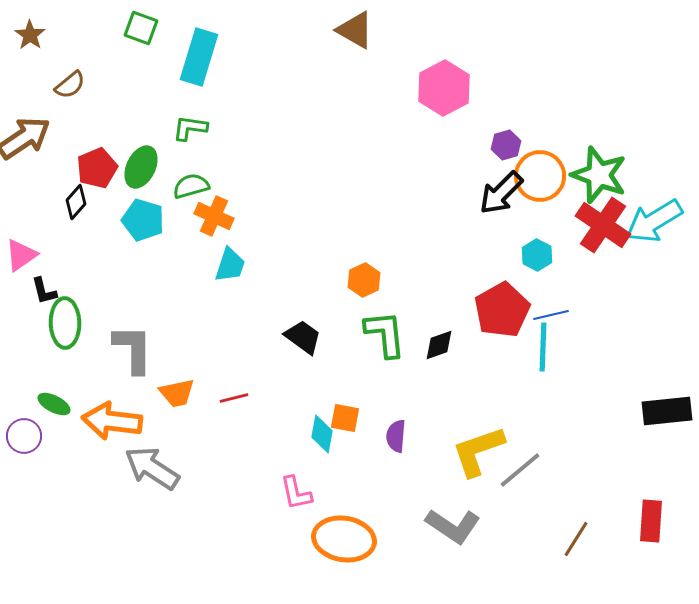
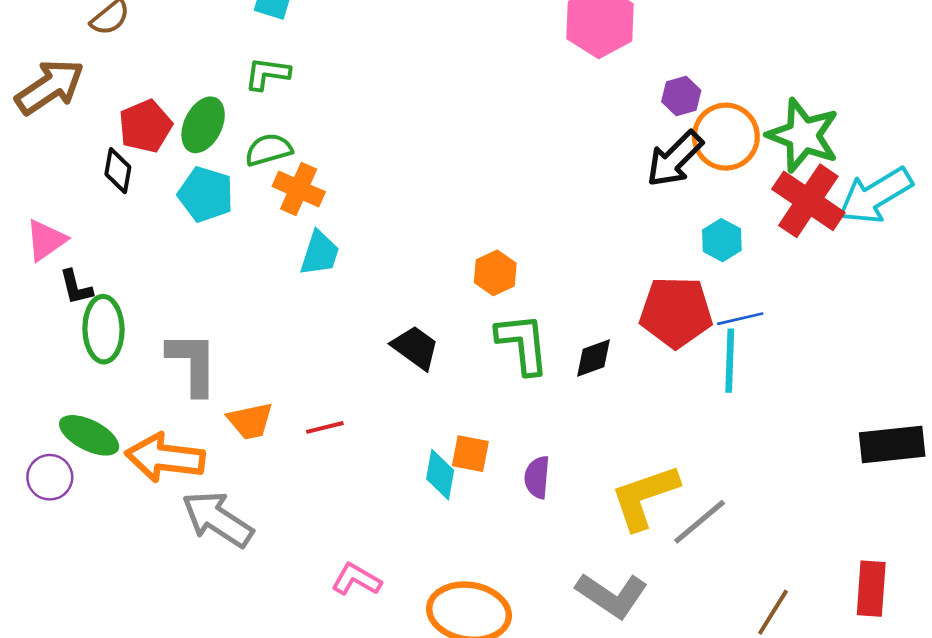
black diamond: (76, 202) -> (118, 171), turned -32
red pentagon: (502, 310) -> (676, 312), turned 30
green ellipse: (54, 404) -> (89, 435), size x1.4
pink L-shape: (296, 493) -> (356, 579), moved, turned 132

